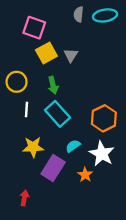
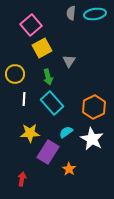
pink square: (34, 28) -> (31, 25), turned 30
gray triangle: (71, 55) -> (69, 61), moved
orange star: (85, 175) -> (69, 169), moved

